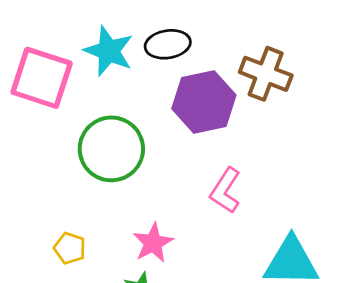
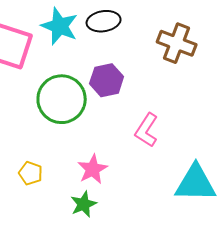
purple hexagon: (204, 102) -> (107, 80), moved, size x0.7

